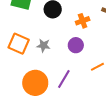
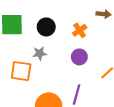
gray star: (44, 46) -> (40, 53), moved

